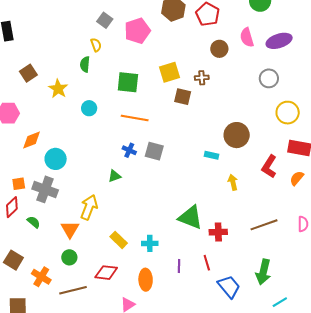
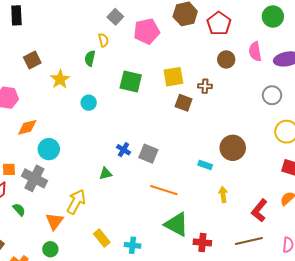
orange line: (135, 118) -> (164, 190), moved
red L-shape: (269, 166) -> (259, 210), moved

